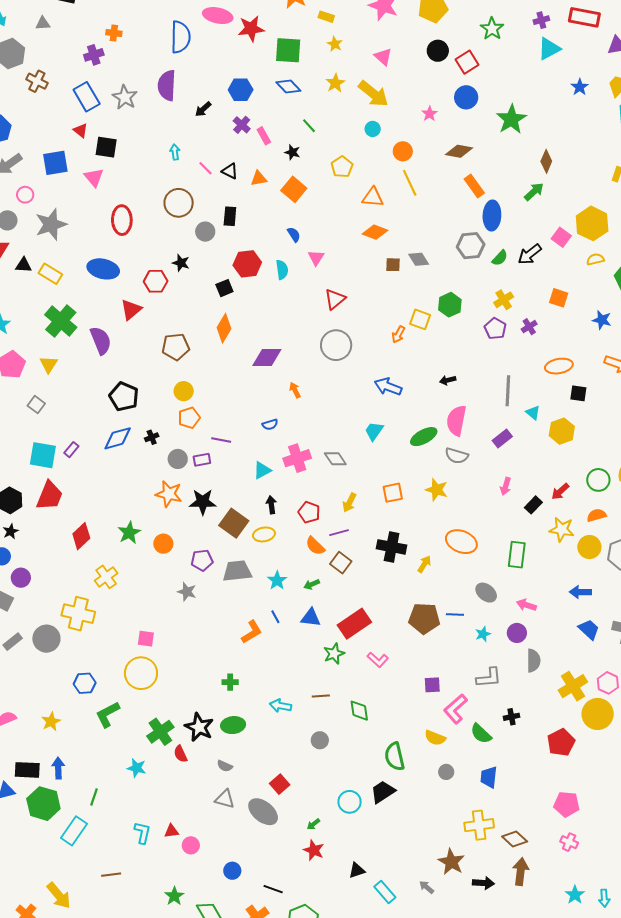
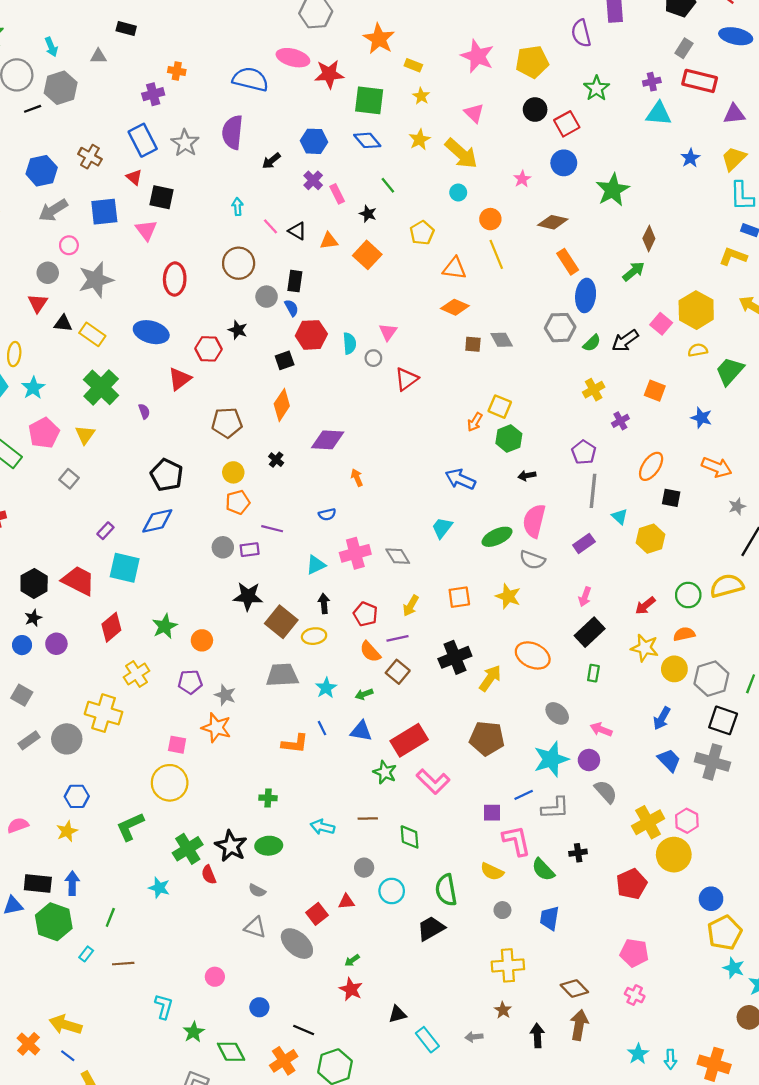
blue semicircle: (180, 37) -> (250, 79), turned -80
cyan triangle: (549, 49) -> (659, 114), turned 30
brown cross: (37, 81) -> (90, 157), moved
blue semicircle: (294, 235) -> (291, 308), moved
green hexagon: (450, 305) -> (509, 438), moved
purple pentagon: (495, 329) -> (584, 452), moved
purple semicircle: (101, 340) -> (144, 411), size x0.5
gray circle: (336, 345) -> (373, 358), moved, size x0.5
orange ellipse: (559, 366) -> (651, 466), turned -48
black cross: (152, 437) -> (276, 460), moved, turned -32
cyan square: (43, 455) -> (125, 568), moved
orange star: (169, 494) -> (216, 728), moved
red trapezoid: (50, 496) -> (78, 581), turned -88
black rectangle: (533, 505) -> (590, 632), moved, size x1.5
black cross: (392, 547) -> (455, 657), turned -36
green rectangle: (517, 555) -> (593, 673), size x0.6
purple pentagon: (202, 560) -> (190, 682), moved
yellow arrow: (424, 564) -> (490, 678), size x1.4
purple circle: (21, 578) -> (56, 644), moved
blue arrow: (580, 592) -> (662, 718), turned -65
blue line: (455, 614) -> (524, 795), moved, turned -30
orange L-shape: (252, 632) -> (295, 744), turned 35
cyan star: (483, 634) -> (551, 759), size x2.0
green star: (334, 654) -> (385, 772), turned -30
pink L-shape: (378, 660) -> (433, 782), size x1.4
gray semicircle: (533, 661) -> (606, 792), turned -45
blue hexagon: (85, 683) -> (77, 796), moved
pink L-shape: (456, 709) -> (516, 841), turned 116
cyan circle: (350, 802) -> (392, 891), moved
yellow cross: (479, 825) -> (508, 965), moved
cyan rectangle: (74, 831) -> (86, 954), size x0.5
red triangle: (171, 831) -> (346, 902), moved
cyan L-shape: (142, 833) -> (164, 1006), moved
brown star: (451, 862) -> (503, 1010), size x0.6
brown line: (111, 875) -> (123, 964), moved
black arrow: (483, 883) -> (537, 1035), turned -100
gray arrow: (427, 887) -> (474, 1037), turned -49
yellow arrow: (59, 896) -> (65, 1025), turned 144

